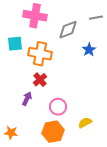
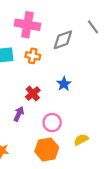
gray line: (96, 18) -> (93, 27), turned 64
blue star: (89, 50) -> (64, 84), moved
orange cross: (40, 54) -> (33, 56), moved, size x0.6

